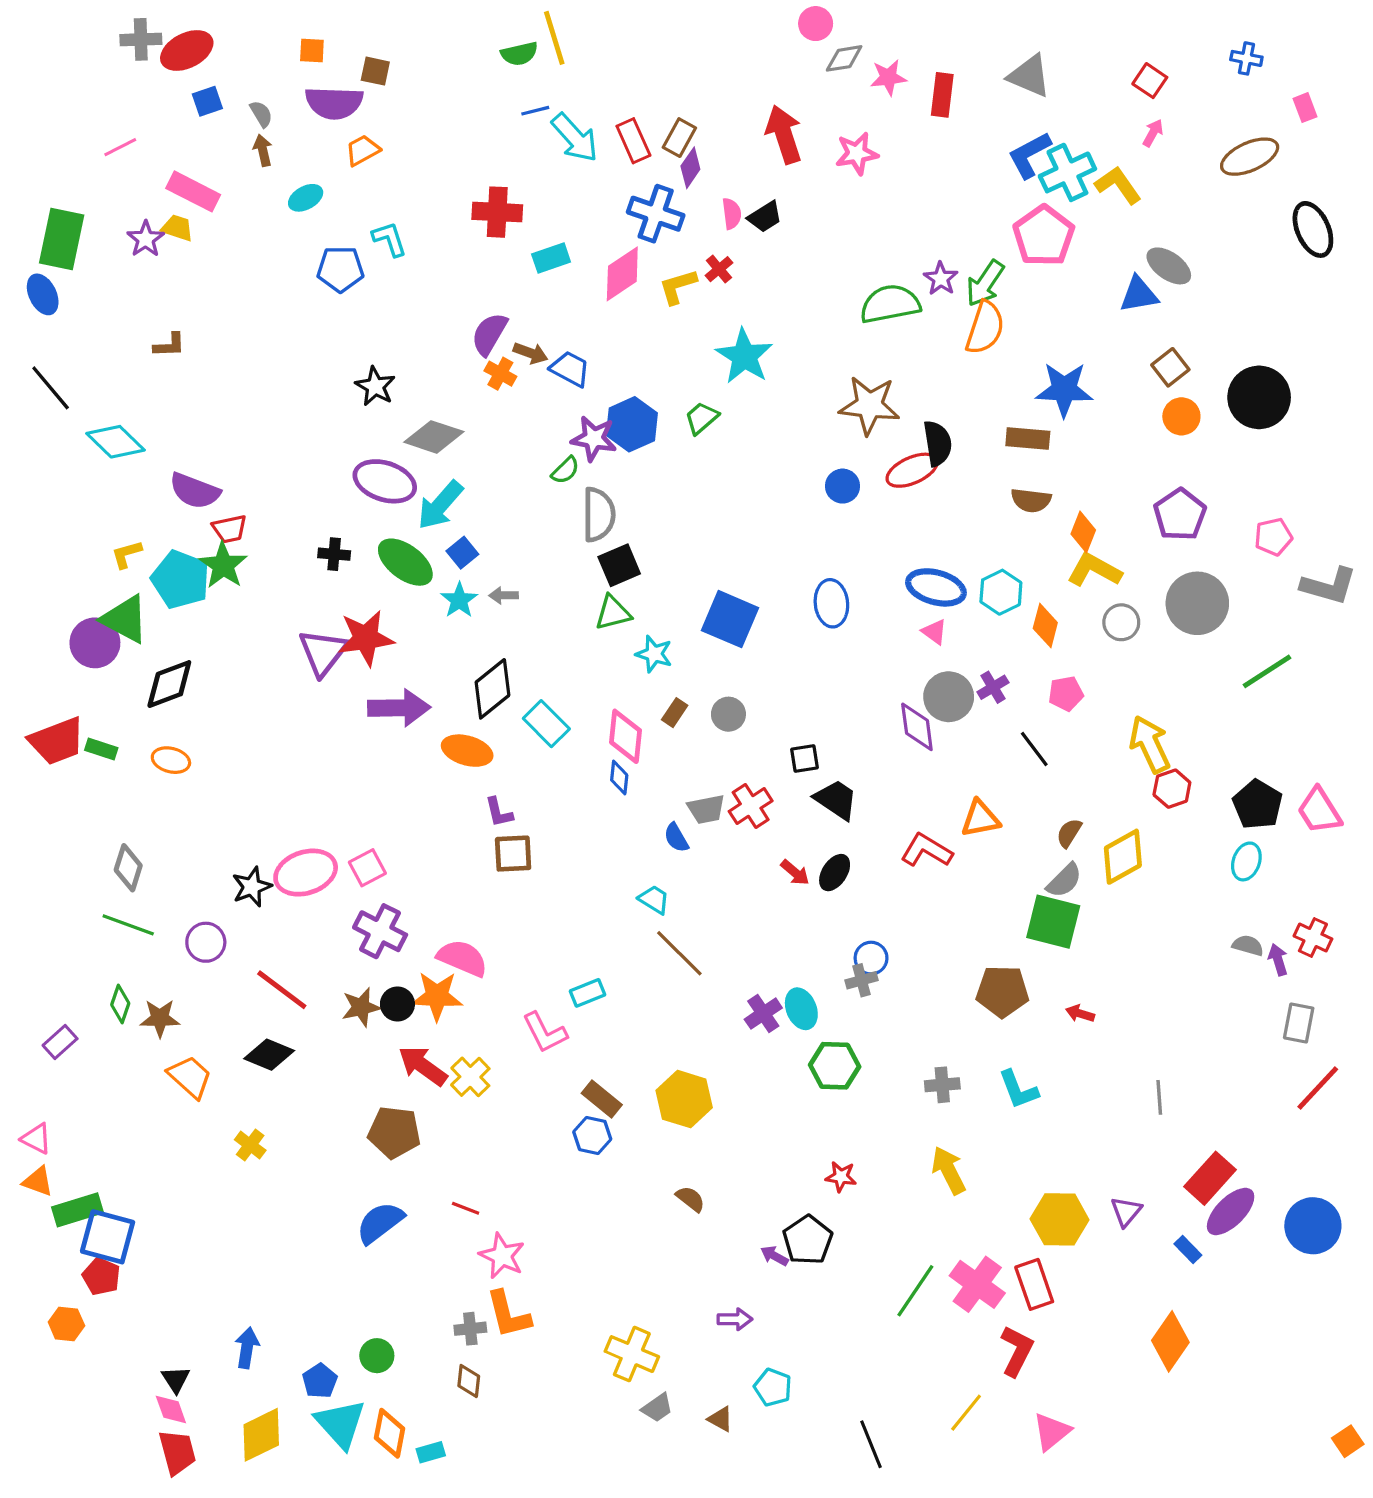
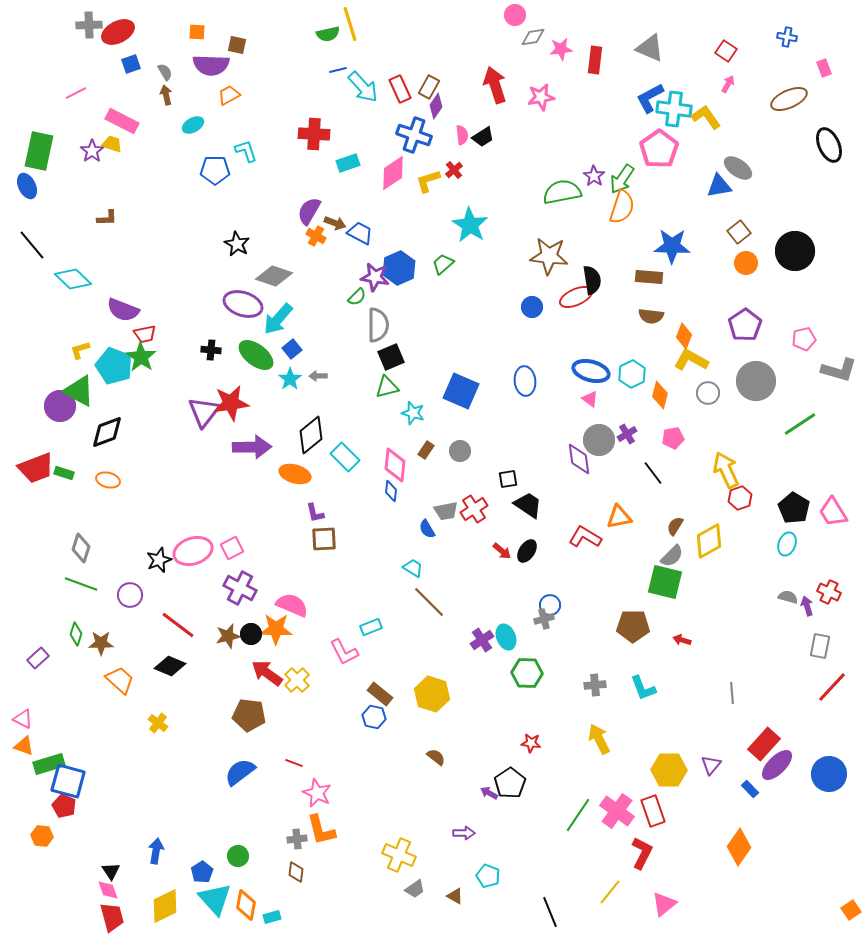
cyan cross: (1067, 172) -> (674, 109), turned 32

